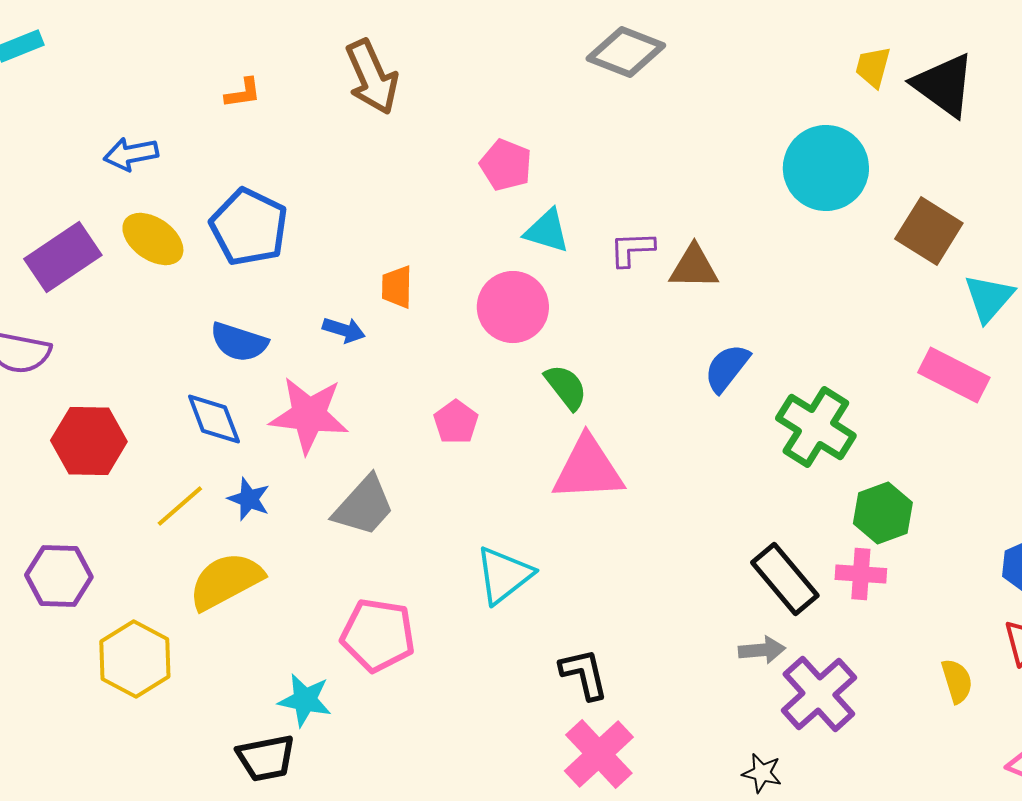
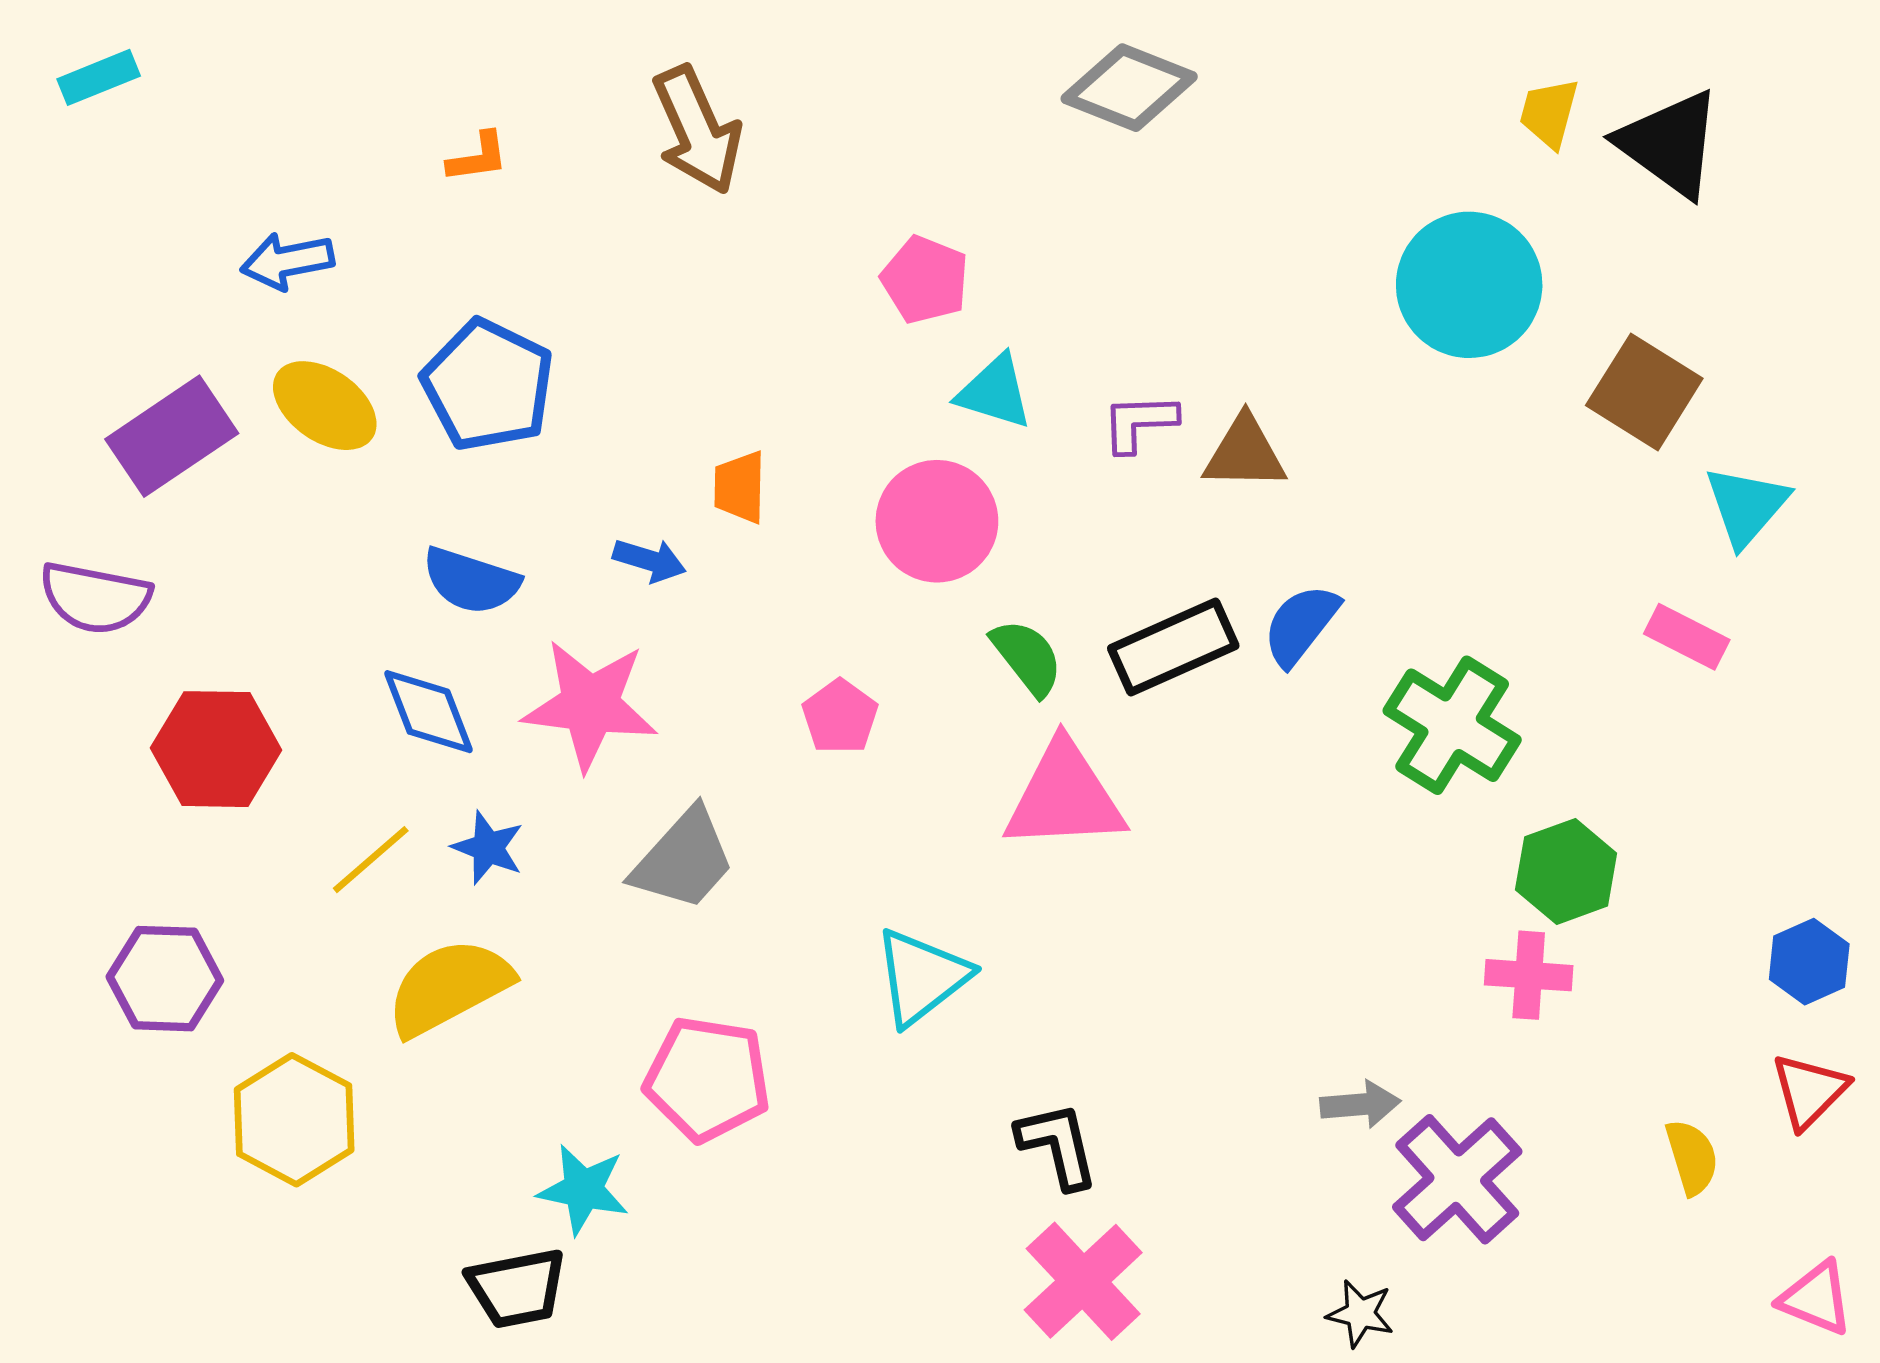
pink rectangle: (954, 375) -> (1687, 637), size x0.7
black rectangle: (785, 579) -> (1173, 647), moved, turned -74

